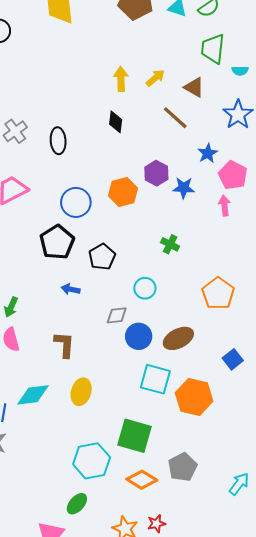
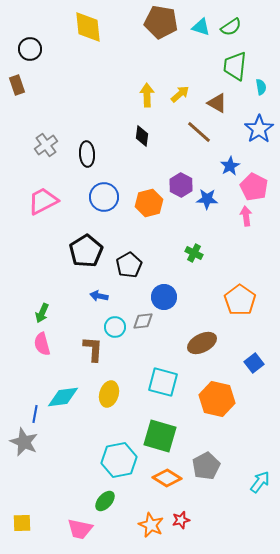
cyan semicircle: (240, 71) -> (261, 87), turned -98
blue circle: (76, 202) -> (104, 197), moved
cyan circle: (145, 288) -> (115, 327), moved
blue circle: (139, 336) -> (164, 297), moved
cyan square: (155, 379) -> (163, 382), moved

